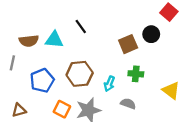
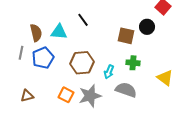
brown semicircle: (29, 41) -> (36, 33), turned -96
brown square: (128, 44) -> (126, 36), turned 36
blue pentagon: (42, 80) -> (43, 58), moved
gray semicircle: (128, 104) -> (126, 90), size x1.5

